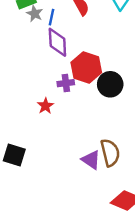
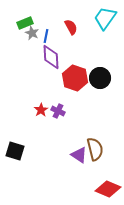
purple cross: (66, 83) -> (58, 111), moved, turned 32
black circle: (110, 84) -> (100, 78), moved

